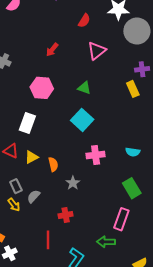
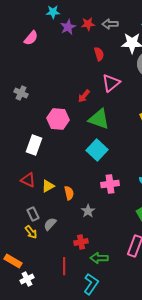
red semicircle: (84, 21) -> (99, 54), turned -48
red arrow: (52, 50) -> (84, 96), moved
green triangle: (84, 88) -> (99, 119), size x1.6
white rectangle: (27, 123) -> (34, 145), moved
green arrow: (106, 242) -> (99, 258), moved

